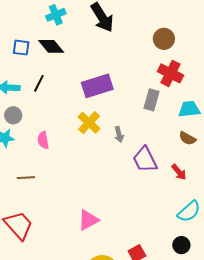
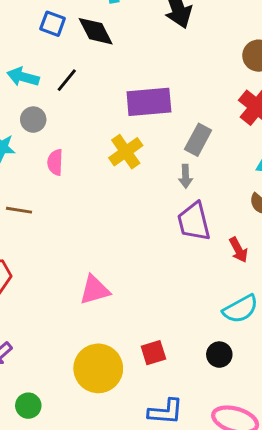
gray rectangle: (151, 100) -> (198, 140), moved
gray circle: (13, 115) -> (33, 120), moved
gray arrow: (119, 134) -> (186, 176), moved

